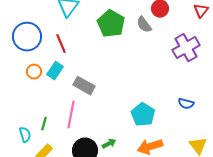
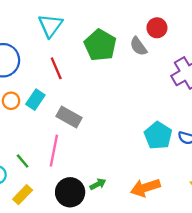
red line: (61, 44) -> (56, 68), moved
cyan pentagon: (143, 115) -> (158, 136), moved
green line: (44, 124) -> (23, 161), turned -56

